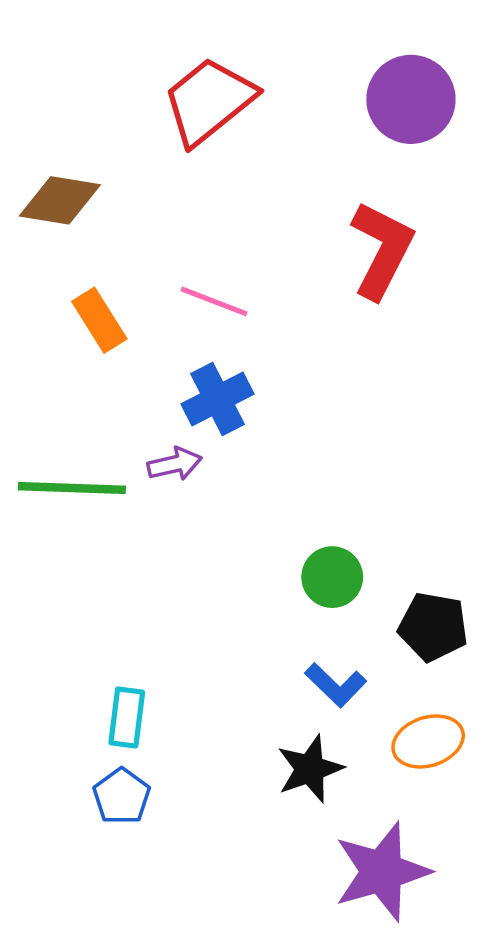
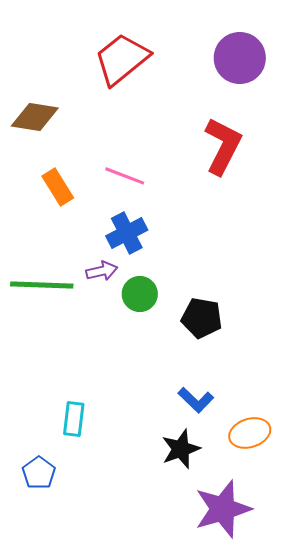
green circle: (332, 577) -> (140, 294), moved
black pentagon: (433, 627) -> (202, 318), moved
blue pentagon: (122, 796) -> (39, 473), moved

